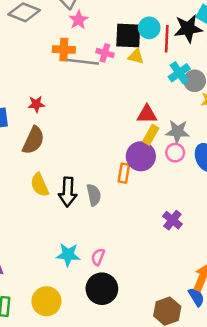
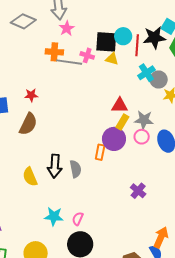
yellow semicircle: (40, 185) -> (30, 177), moved

